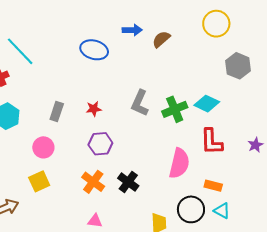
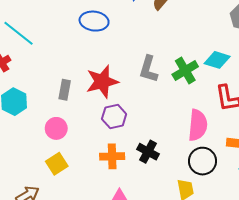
red star: (94, 109) -> (102, 82), size x2.0
orange cross: (93, 182) -> (112, 156), turned -30
black circle: (191, 209) -> (202, 161), moved

